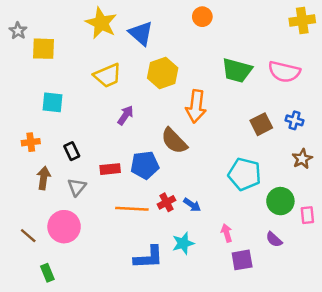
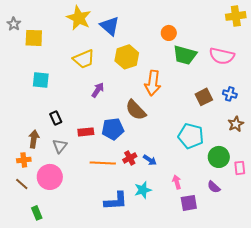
orange circle: (202, 17) -> (169, 33), moved
orange cross: (31, 142) -> (24, 160), moved

